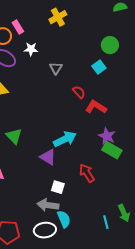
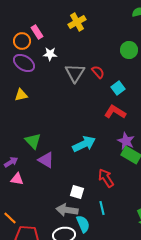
cyan square: (99, 67) -> (118, 88), moved
gray triangle: (56, 68) -> (75, 73), size x1.5
red semicircle: (79, 92) -> (98, 72), moved
purple triangle: (48, 157) -> (46, 160), moved
cyan line: (106, 222) -> (102, 208), moved

